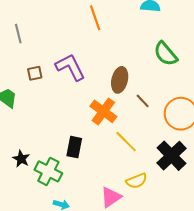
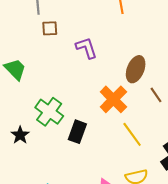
purple L-shape: (70, 67) -> (86, 48), size x0.7
brown square: (35, 73) -> (50, 28), moved
green cross: (48, 171) -> (49, 112), moved

